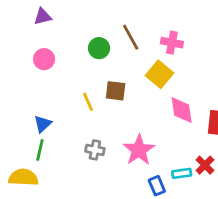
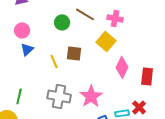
brown line: (131, 37) -> (85, 14), turned -30
pink diamond: (182, 110) -> (122, 67), turned 35
blue triangle: (43, 124) -> (27, 49), moved
gray cross: (95, 150) -> (59, 96), size x1.6

